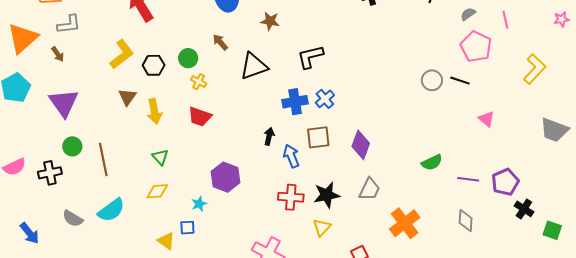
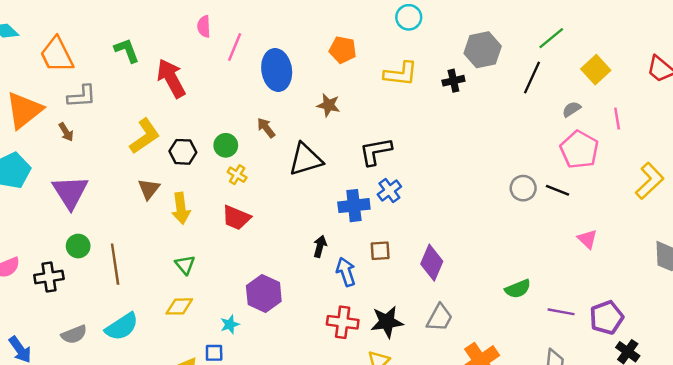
blue cross: (325, 99) -> (389, 191), moved
brown square: (318, 137) -> (380, 251), size x0.7
gray semicircle: (73, 219) -> (74, 334), turned -55

